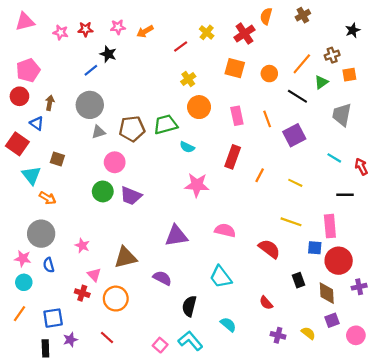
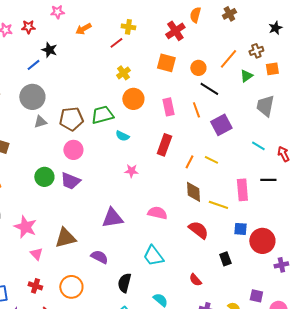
pink star: (118, 27) -> (57, 12), moved
yellow cross: (207, 32) -> (128, 27), moved, turned -32
black line: (297, 96) -> (209, 89), moved
pink circle: (115, 162) -> (73, 150), moved
yellow line: (295, 183) -> (211, 160), moved
pink star: (197, 185) -> (131, 171), size x0.6
pink rectangle: (330, 226) -> (242, 190), moved
pink star: (82, 246) -> (25, 227), size x1.6
red cross: (82, 293) -> (35, 286), moved
brown diamond: (327, 293) -> (193, 192), moved
orange circle: (116, 299) -> (71, 287), moved
purple square: (332, 320) -> (256, 296), turned 32

